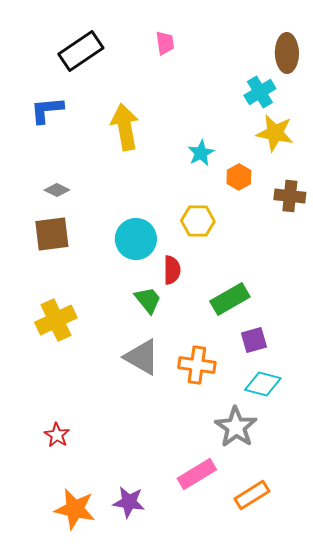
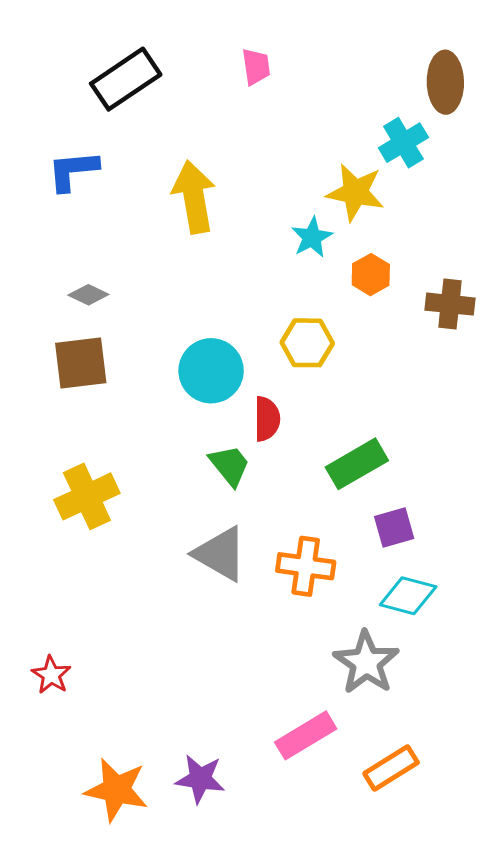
yellow star: (275, 133) -> (355, 192), moved
red star: (57, 435) -> (51, 675), moved

